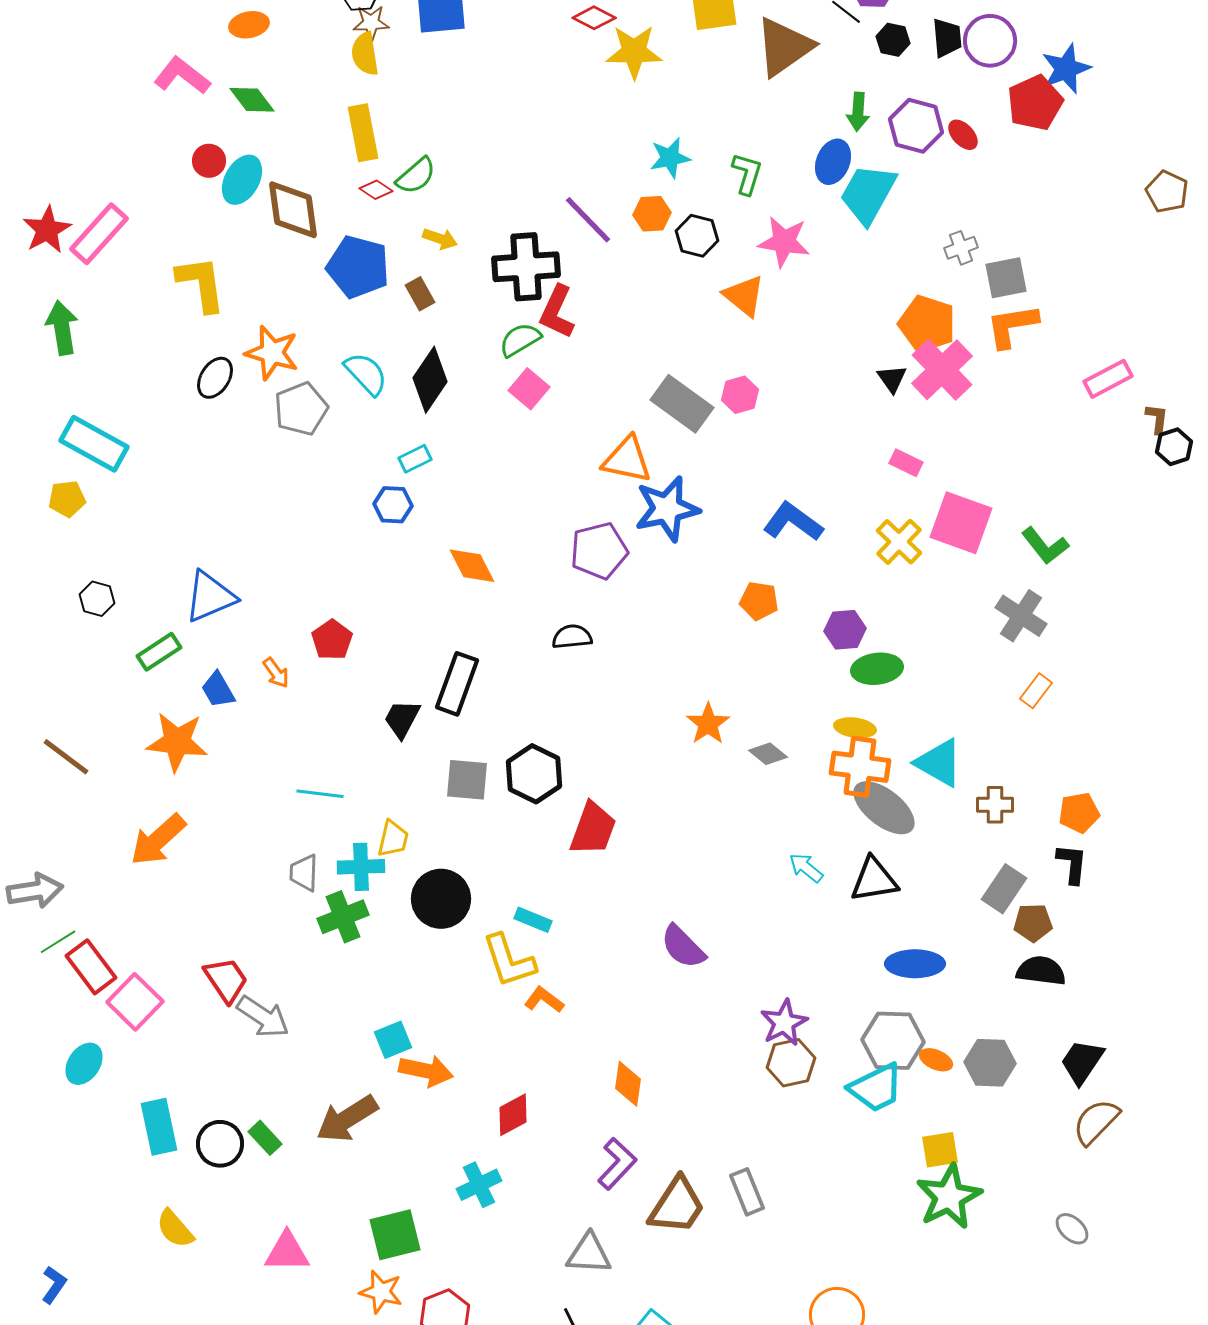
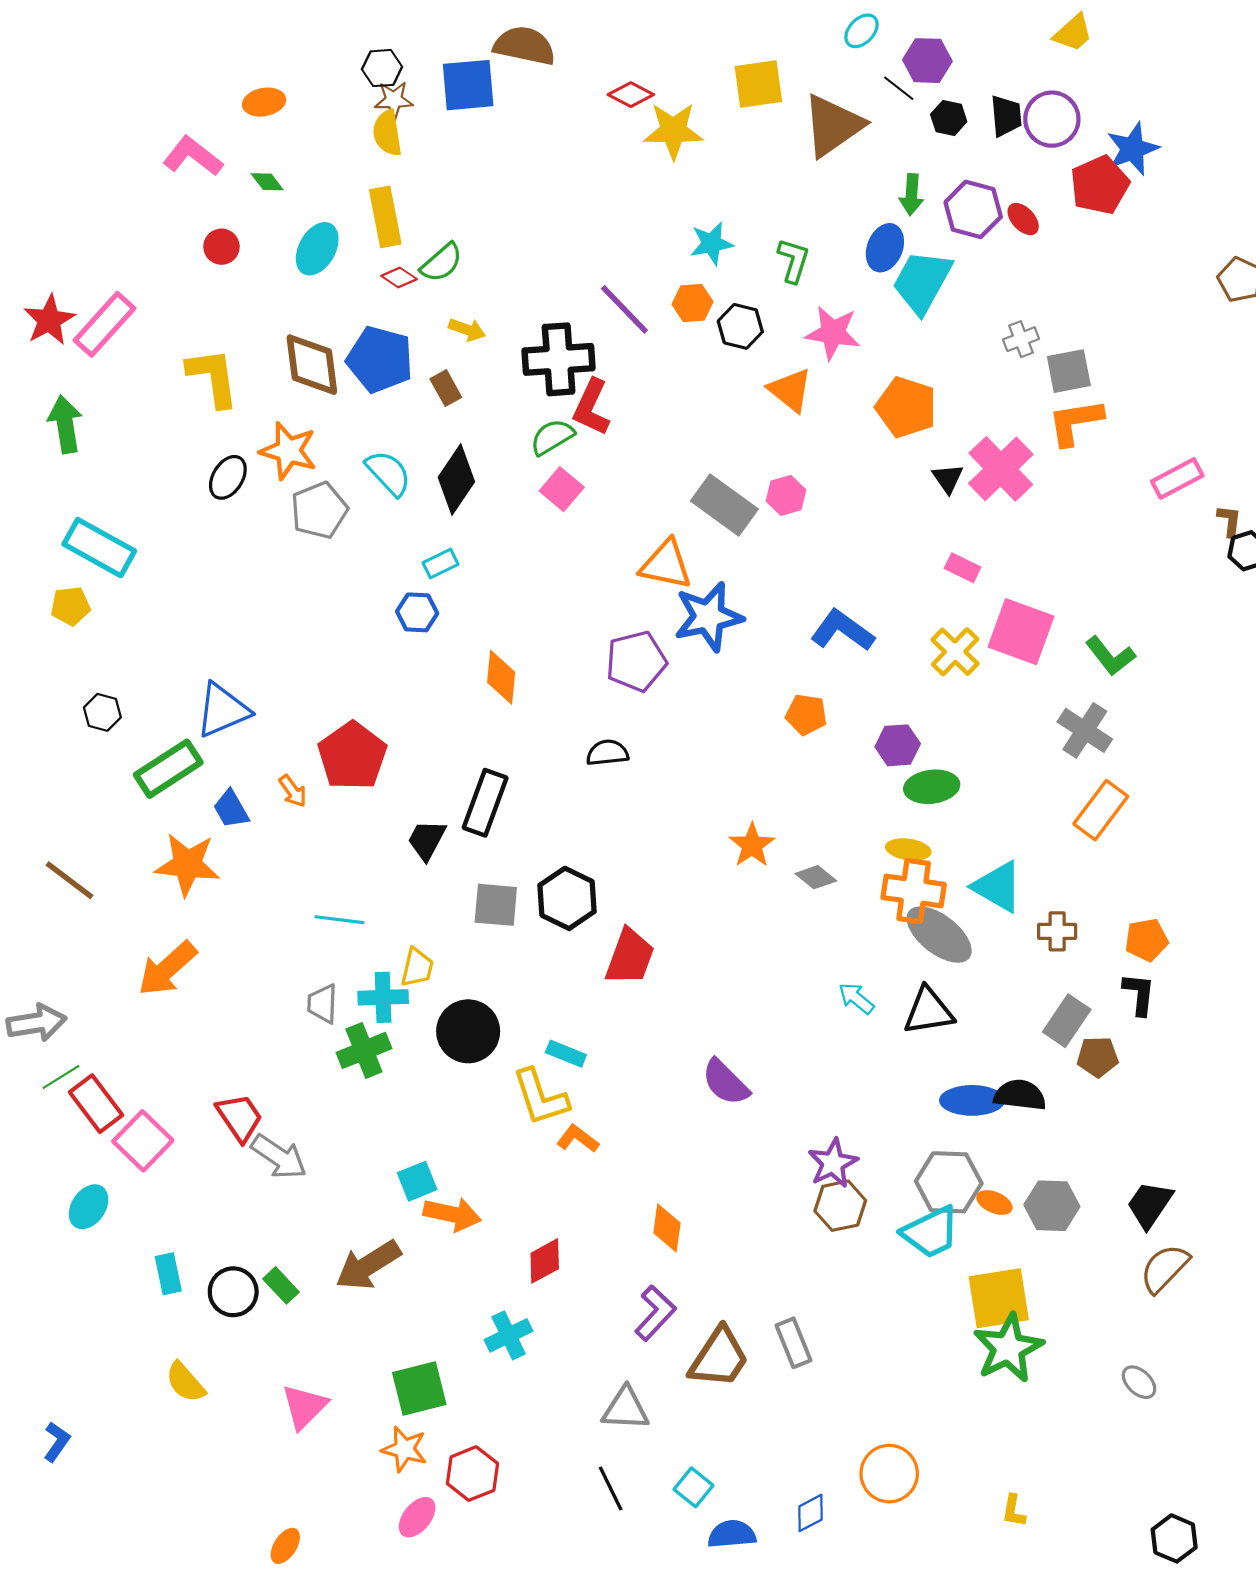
green diamond: (252, 100) -> (267, 182), size x0.7
cyan ellipse: (242, 180) -> (317, 249), moved
brown diamond: (293, 210) -> (312, 365), moved
orange pentagon: (927, 324) -> (906, 407), moved
orange diamond: (472, 566) -> (501, 677), turned 33
red pentagon: (332, 640) -> (352, 756), size x1.6
green rectangle: (159, 652) -> (168, 769), size x1.4
orange rectangle: (1036, 691) -> (1101, 810), size x1.6
black semicircle: (1041, 971) -> (1020, 1095), moved
cyan rectangle: (159, 1127) -> (168, 1274), size x0.7
yellow square: (940, 1150) -> (999, 1298), size x1.6
pink triangle: (287, 1252) -> (304, 1407), turned -45

